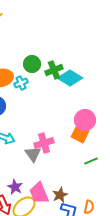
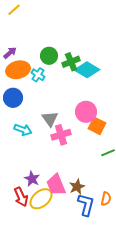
cyan cross: (21, 83) -> (38, 75), turned -32
pink circle: (85, 120) -> (86, 112), moved
gray triangle: (33, 154) -> (50, 119), moved

